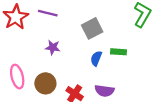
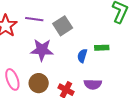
gray square: (92, 28) -> (63, 26), moved
purple star: (53, 47) -> (42, 50), size x1.6

